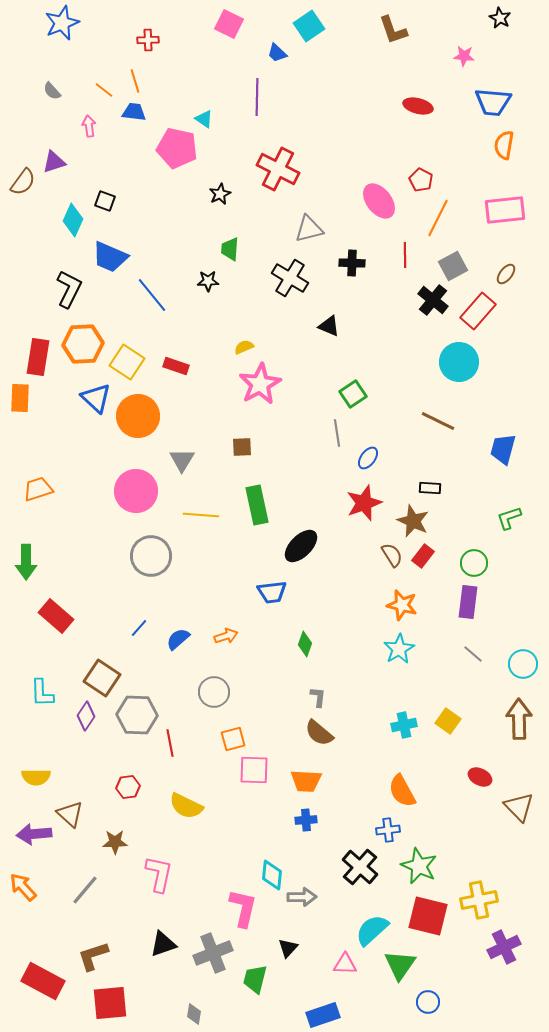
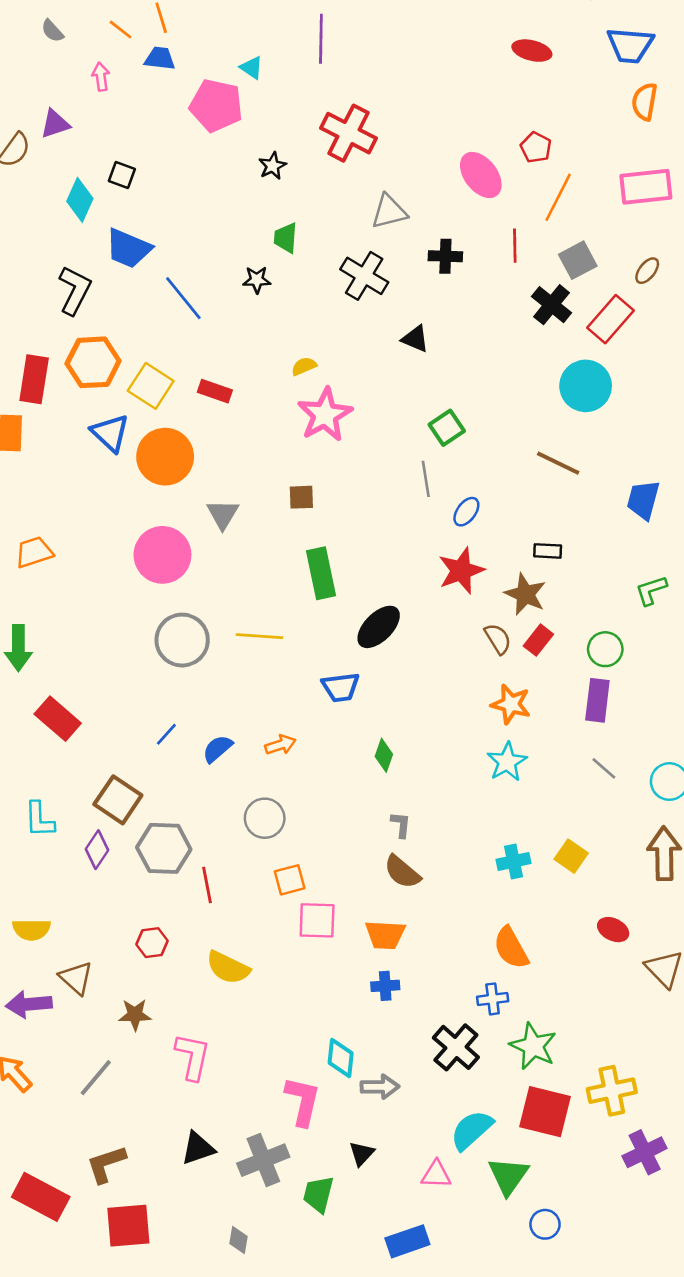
yellow line: (201, 515) -> (259, 636), moved

